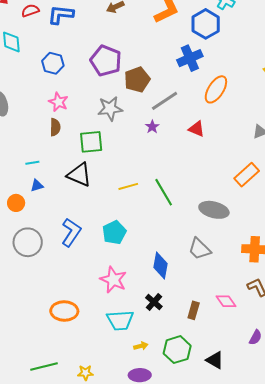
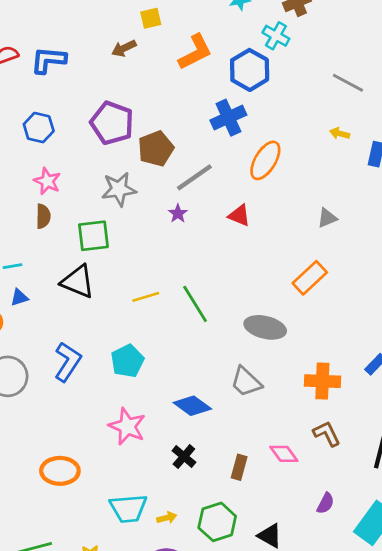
blue diamond: (161, 266) -> (192, 406), turned -64
cyan trapezoid: (120, 320) -> (128, 508), moved

